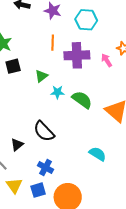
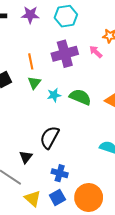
orange line: (53, 43) -> (31, 61), moved
black semicircle: (44, 131) -> (50, 137), turned 85

